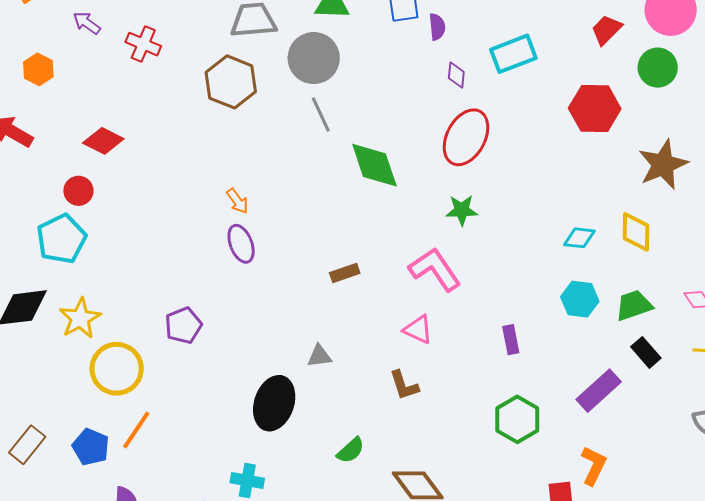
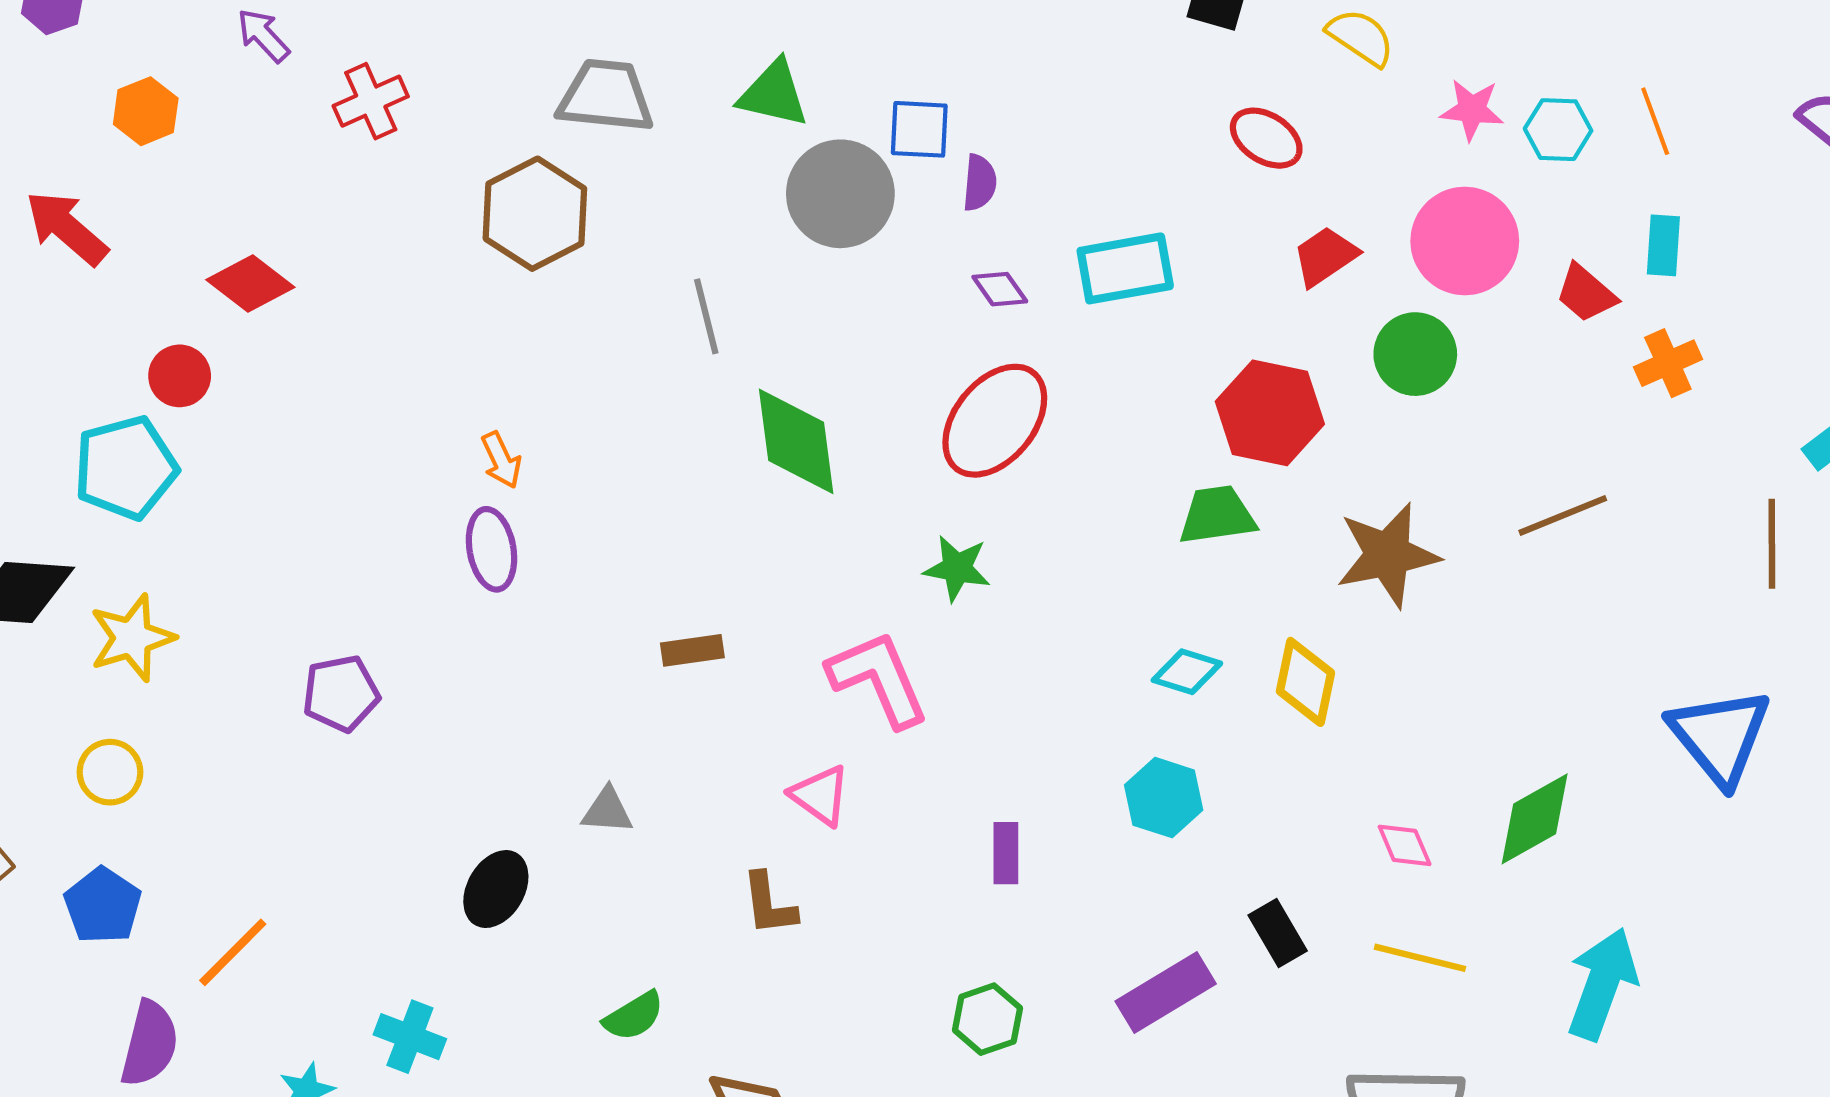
red cross: (143, 44) -> (371, 101), turned 32
gray circle: (314, 58) -> (840, 194), moved
purple diamond: (456, 75) -> (1000, 289), turned -52
green trapezoid: (634, 305) -> (1217, 515), moved
yellow circle: (117, 369) -> (110, 772), moved, size x0.6
black ellipse: (274, 403) -> (496, 889), size x0.7
green hexagon: (517, 419) -> (987, 1019), size x0.7
orange line: (136, 430) -> (233, 952), moved

